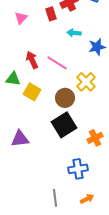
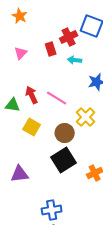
cyan arrow: (74, 33) -> (75, 60), moved
green triangle: (13, 79) -> (13, 105), moved
blue cross: (78, 169) -> (52, 210), moved

